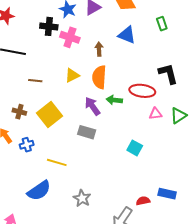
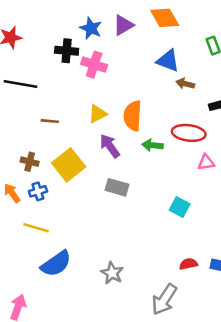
brown arrow: (99, 49) -> (185, 84), moved, turned -72
purple arrow: (92, 106) -> (110, 146), moved
blue cross: (27, 145) -> (38, 191), moved
yellow line: (57, 162) -> (36, 228), moved
red semicircle: (143, 201) -> (188, 264), moved

